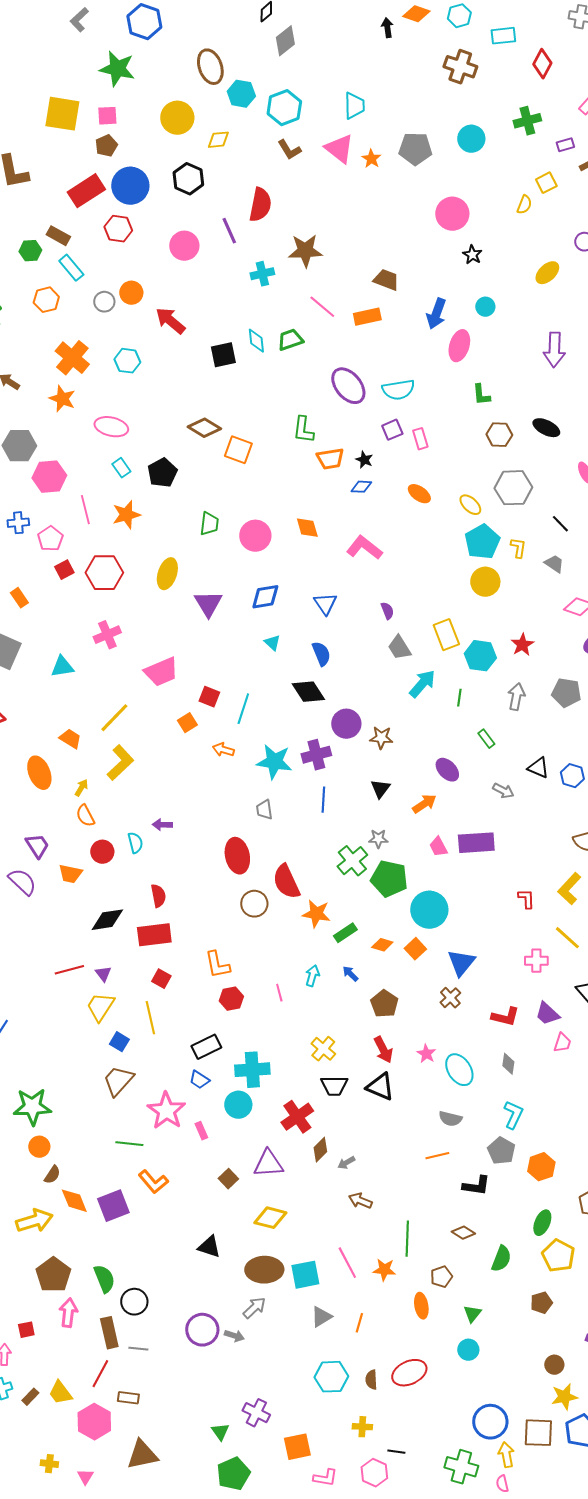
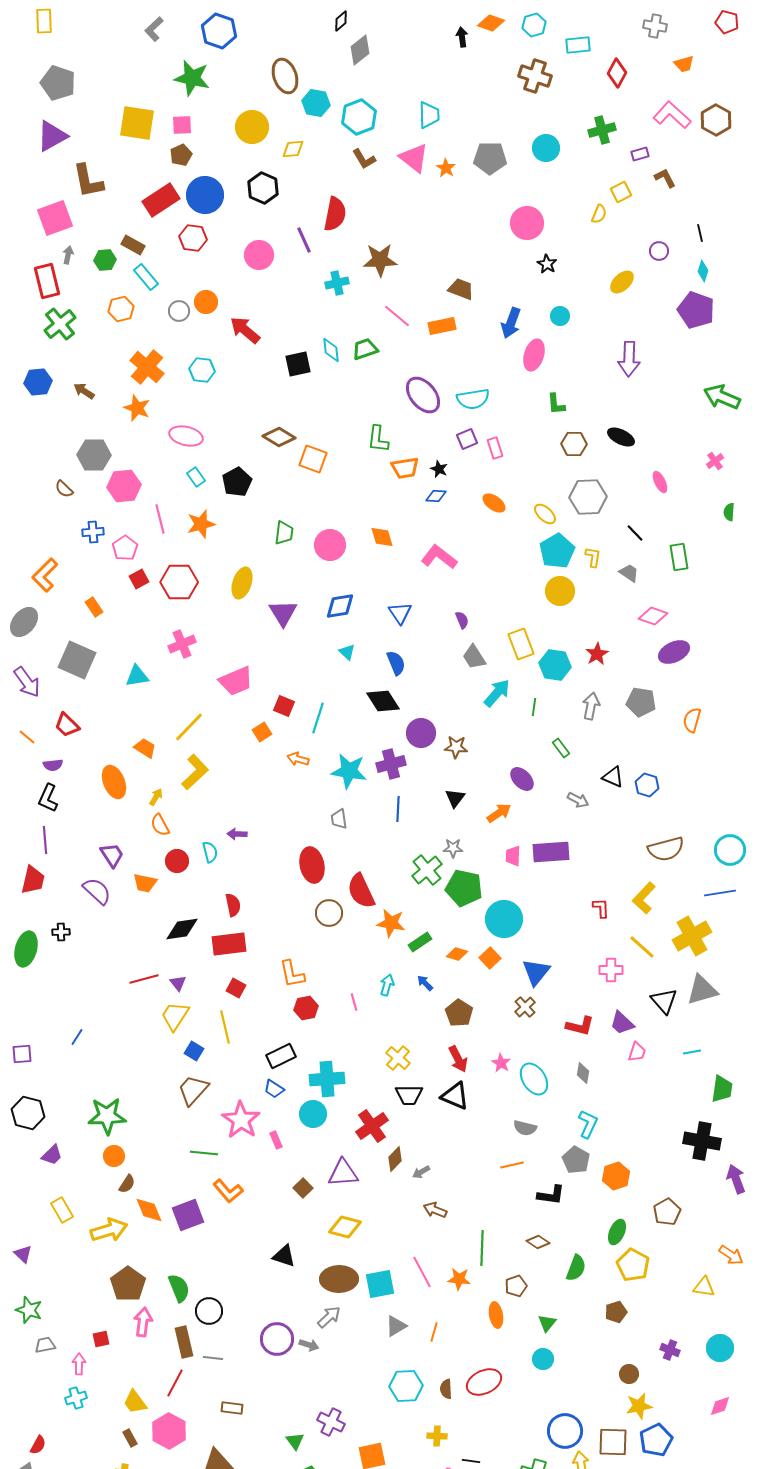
pink trapezoid: (438, 847) -> (513, 856), turned 30
brown rectangle: (30, 1397) -> (130, 1438), moved, turned -72
brown rectangle: (128, 1398) -> (232, 1408), moved

